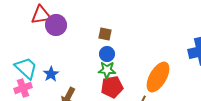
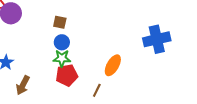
orange ellipse: (158, 77) -> (113, 65), size x0.7

